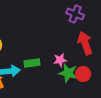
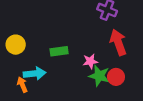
green rectangle: (32, 63) -> (59, 51), moved

